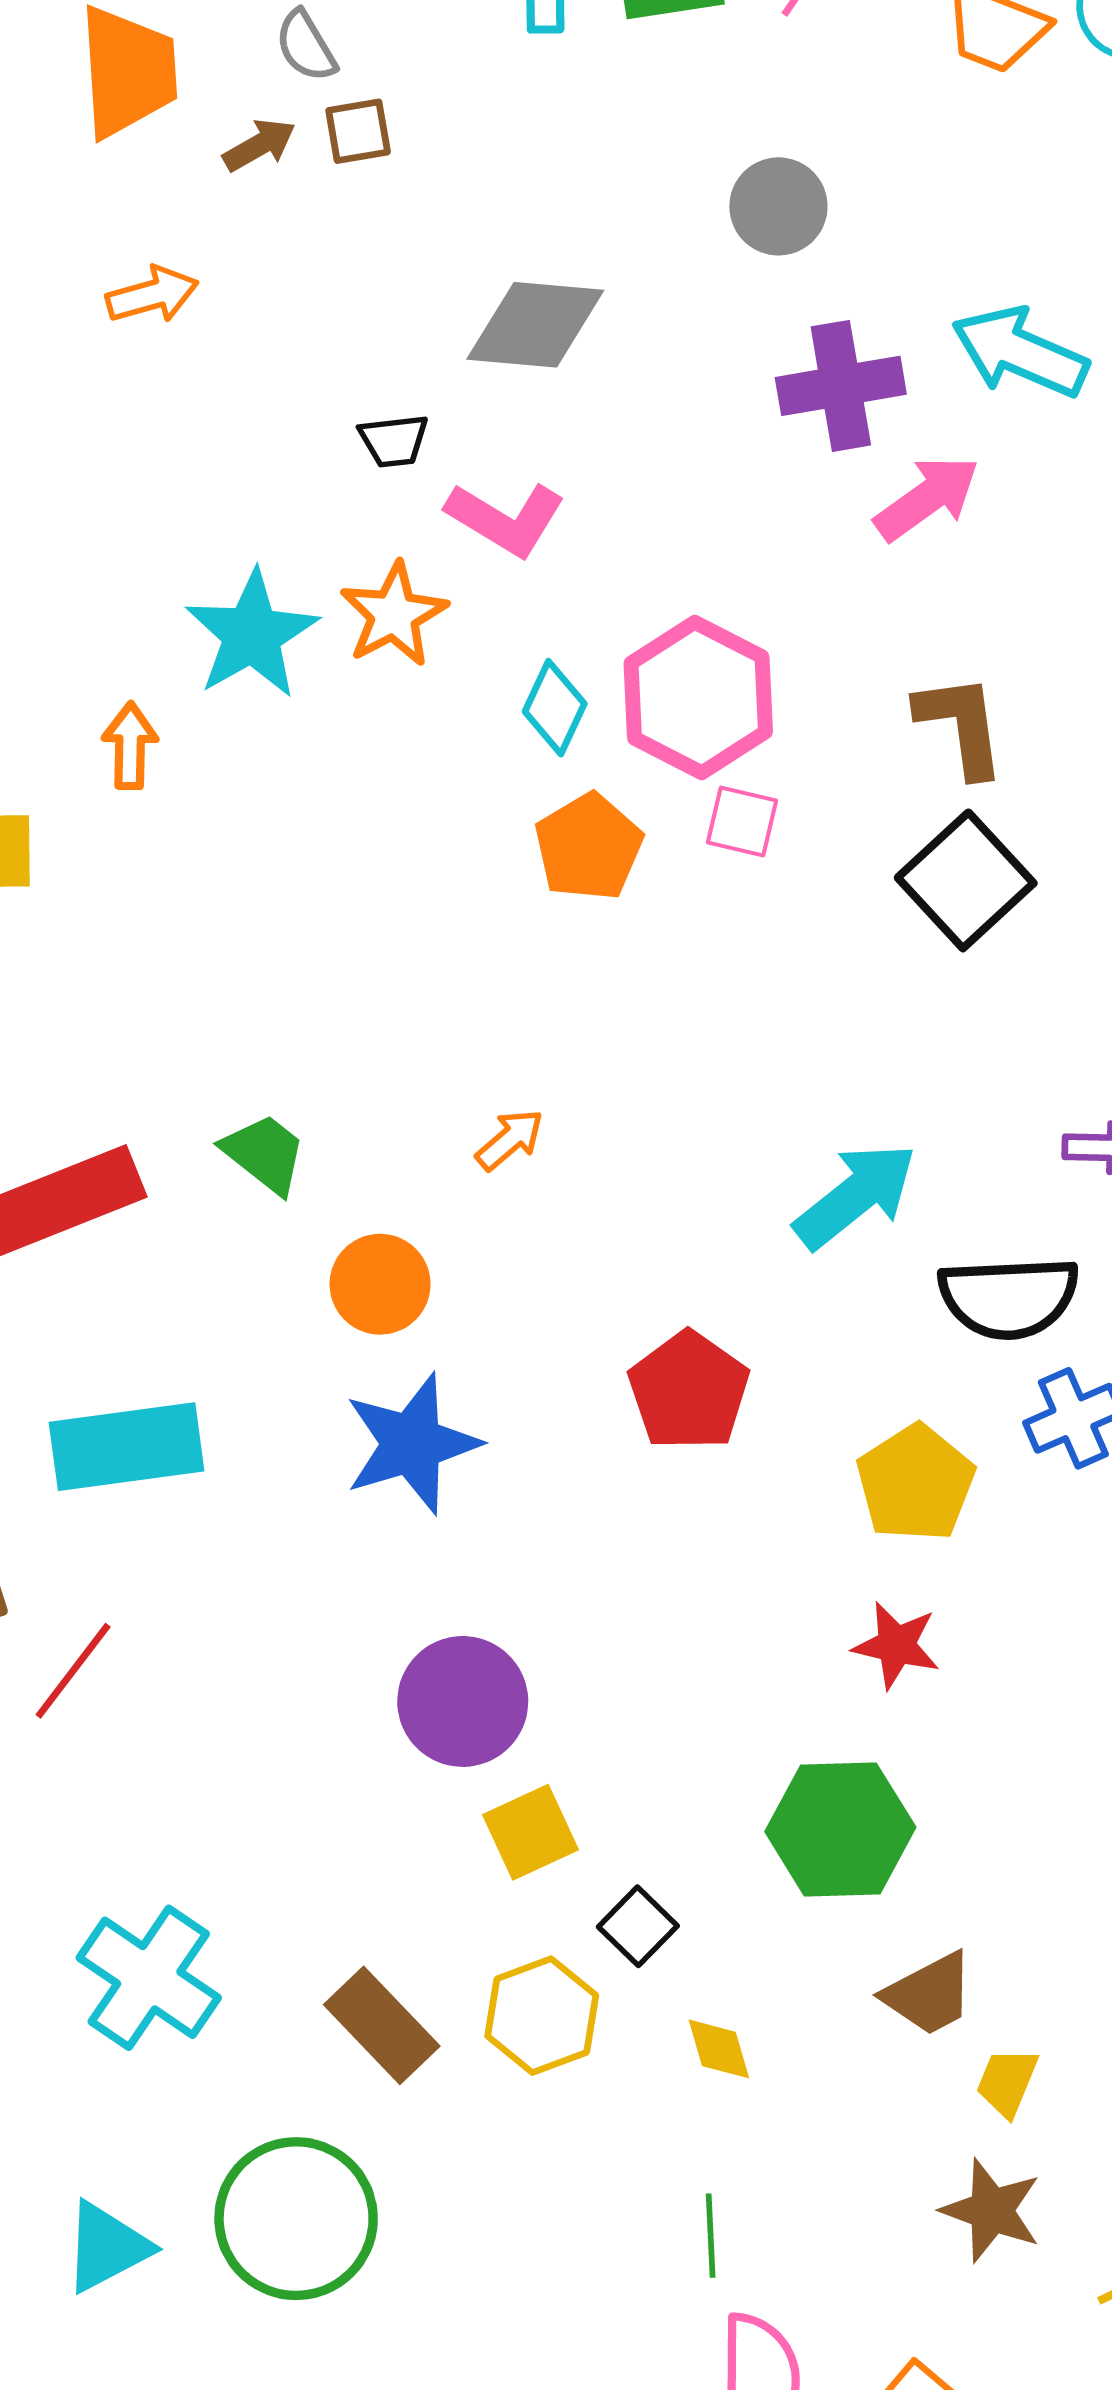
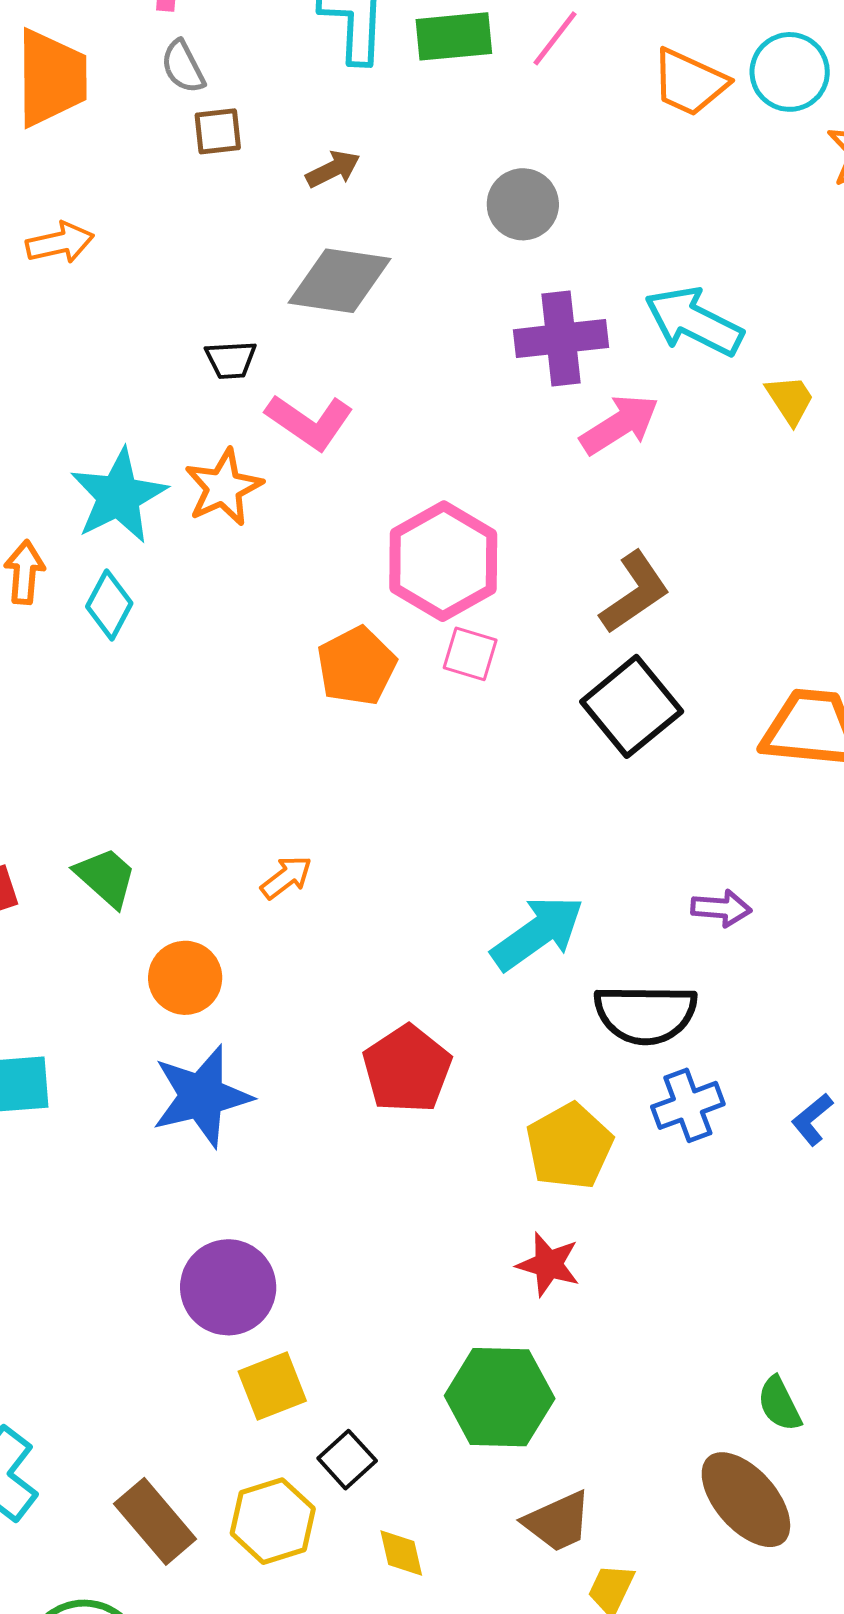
brown arrow: (259, 145) -> (333, 169), moved
cyan diamond: (555, 708) -> (109, 605), moved
brown L-shape: (961, 725) -> (635, 592), turned 60

